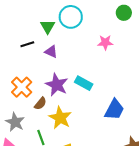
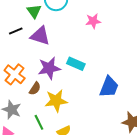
purple triangle: (51, 52) -> (40, 36), size x1.5
purple star: (57, 85) -> (49, 68), turned -30
yellow star: (60, 118) -> (56, 101), turned -30

